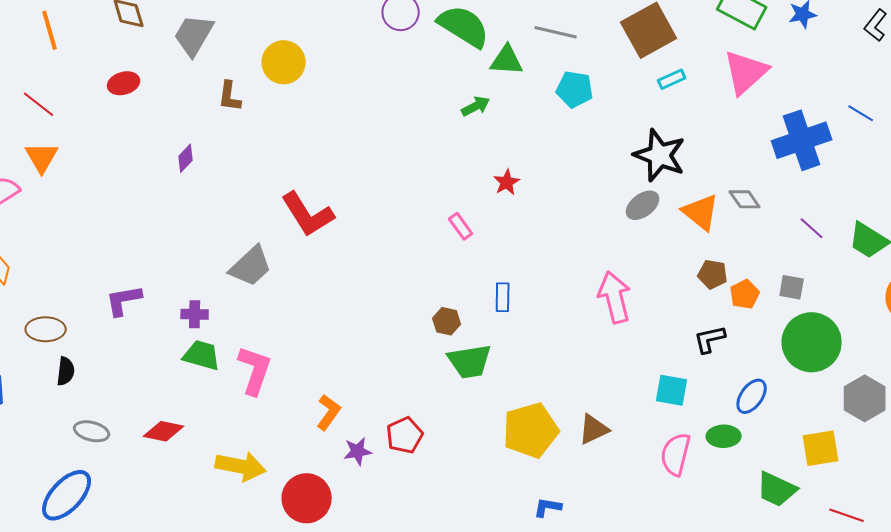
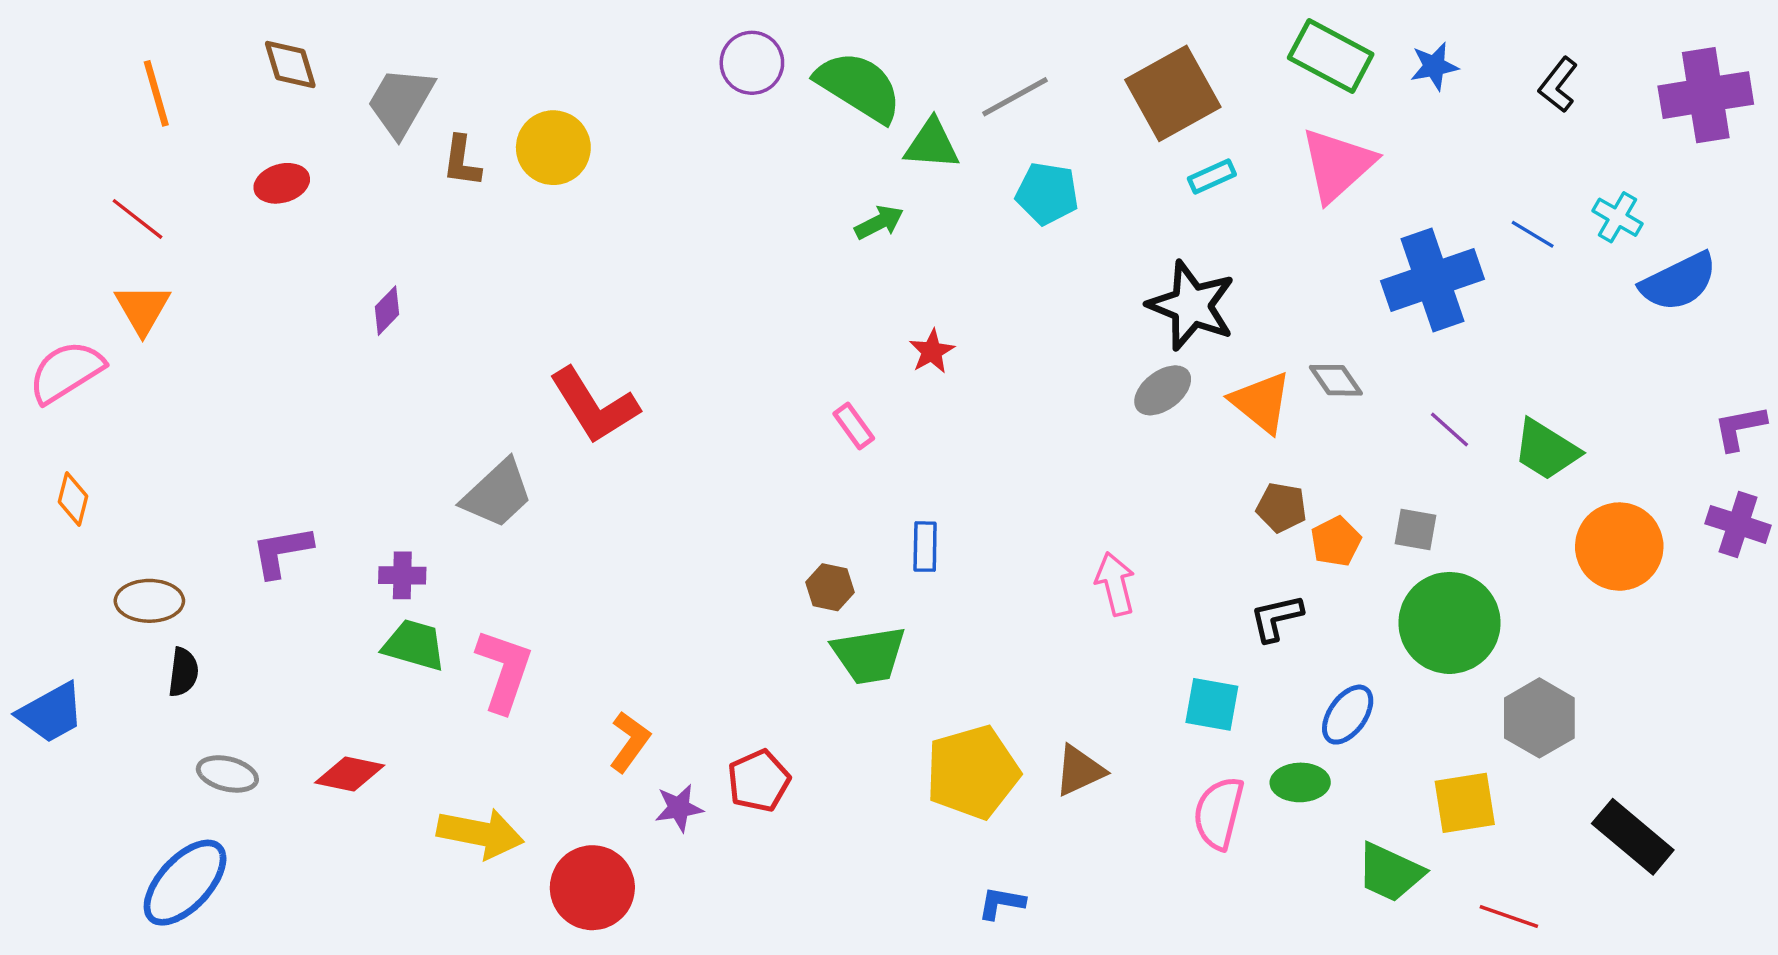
gray line: (556, 32) -> (1015, 97), turned -42
brown L-shape: (230, 96) -> (462, 161), moved
pink arrow: (615, 297) -> (1115, 584), moved, size x0.7

